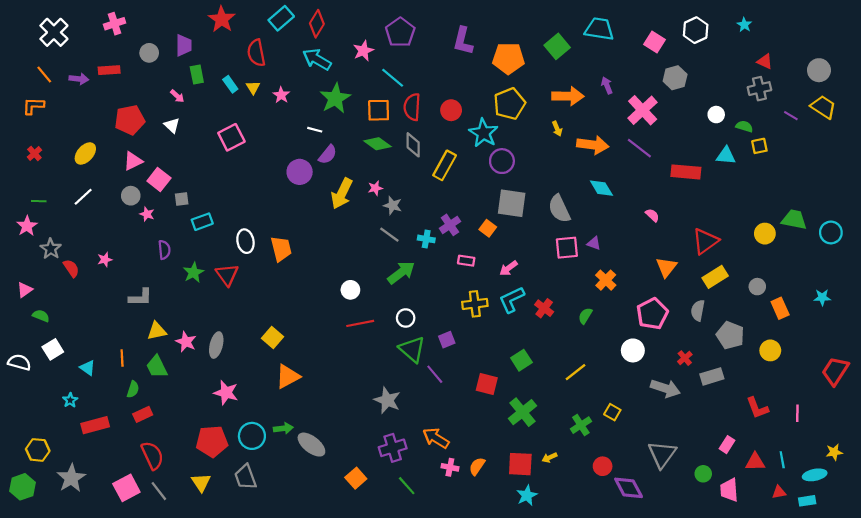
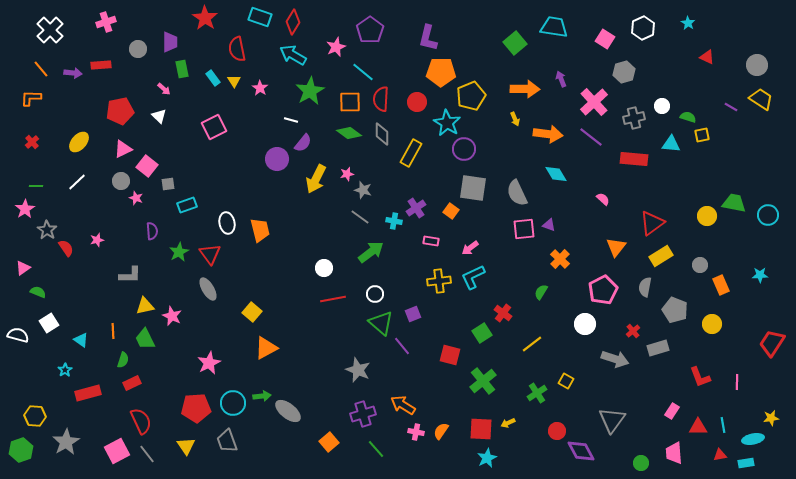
cyan rectangle: (281, 18) -> (260, 17), turned 60
orange pentagon: (508, 58) -> (441, 72), moved
gray cross: (759, 89) -> (634, 118), moved
red cross: (544, 308) -> (503, 313), moved
gray ellipse: (216, 345) -> (208, 289), moved, turned -45
pink star: (226, 393) -> (209, 363), turned 30
green circle: (703, 474) -> (641, 463), moved

